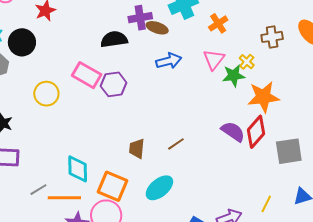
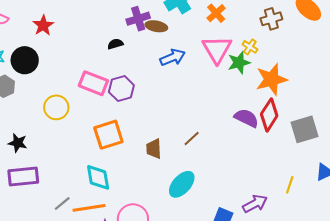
black semicircle: (114, 39) -> (115, 44), size x0.6
pink triangle: (214, 59) -> (217, 49), size x1.4
orange square: (112, 186) -> (108, 135), moved, turned -32

